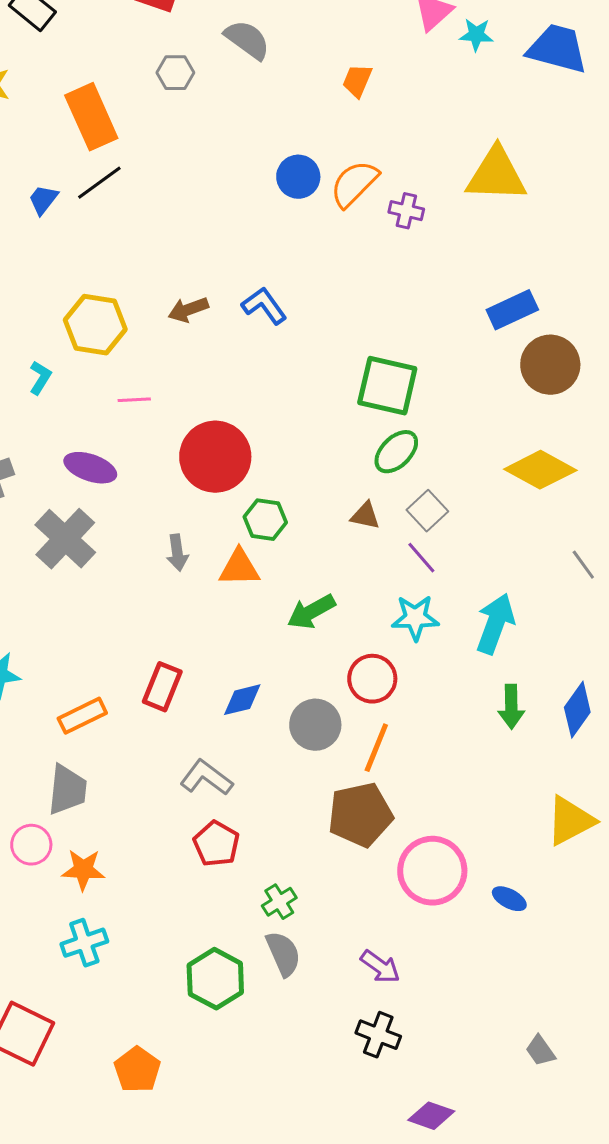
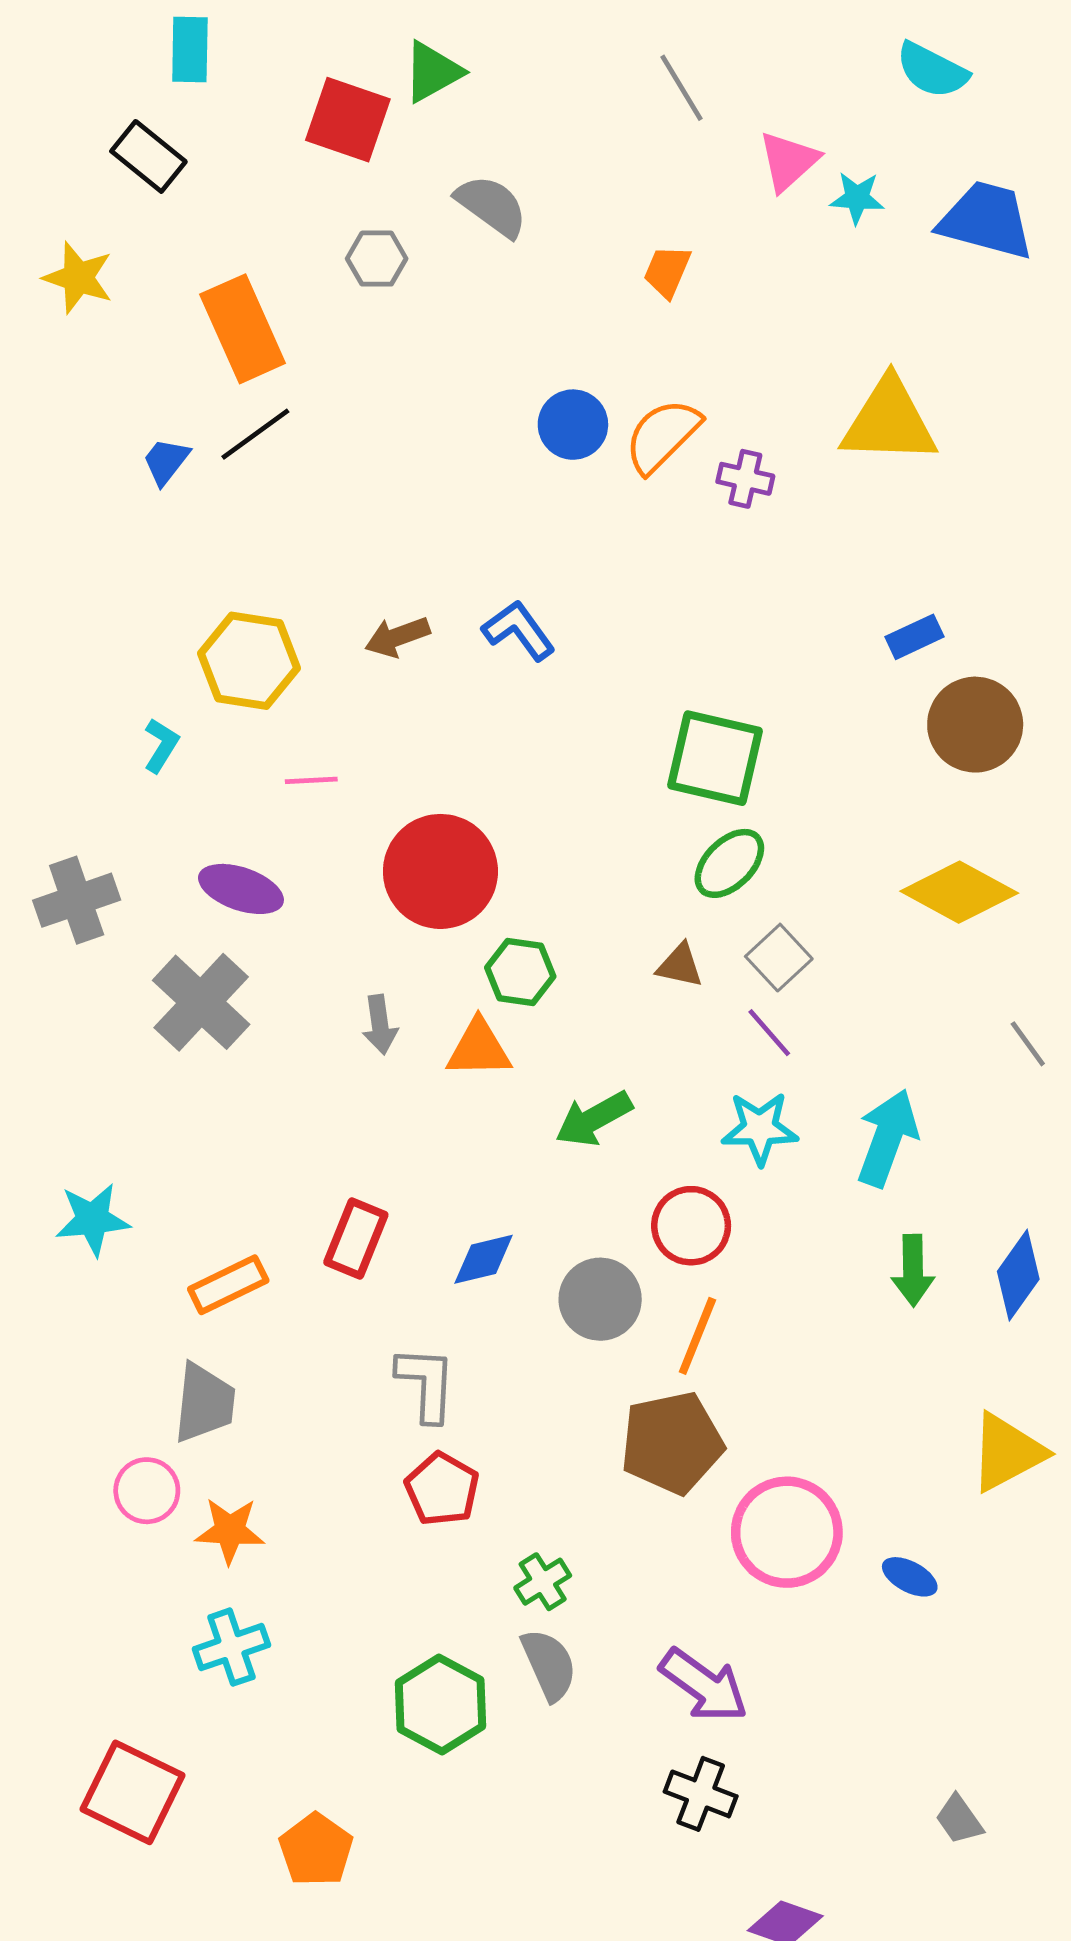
blue rectangle: (512, 310) -> (915, 637), size x0.7
gray L-shape: (206, 778) -> (426, 1384), turned 56
purple arrow: (380, 967) -> (704, 1685), size x1.4

